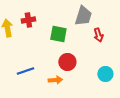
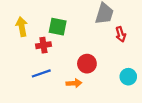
red cross: (28, 20) -> (43, 45), moved
green square: (58, 34) -> (58, 27), moved

